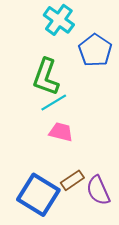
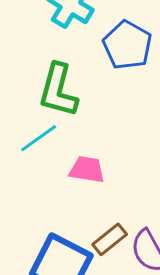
cyan line: (54, 102) -> (39, 138), moved

